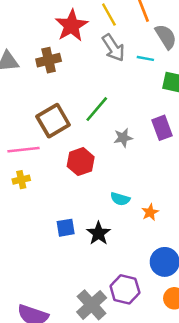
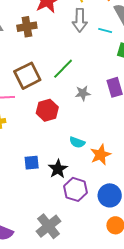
gray arrow: (113, 48) -> (80, 20), turned 30
orange star: (150, 212) -> (101, 155), size x1.5
purple hexagon: (125, 289) -> (75, 189), moved

